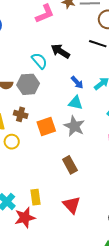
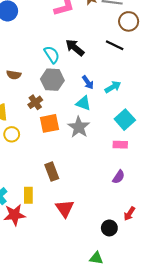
gray hexagon: (28, 84) -> (52, 80), moved
brown cross: (21, 114) -> (35, 102), moved, turned 32
brown rectangle: (70, 165) -> (52, 172), moved

